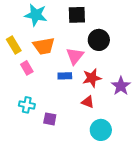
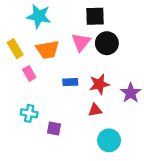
black square: (77, 15) -> (95, 16), moved
pink triangle: (75, 56) -> (81, 42), moved
red triangle: (88, 102) -> (95, 110), turned -32

